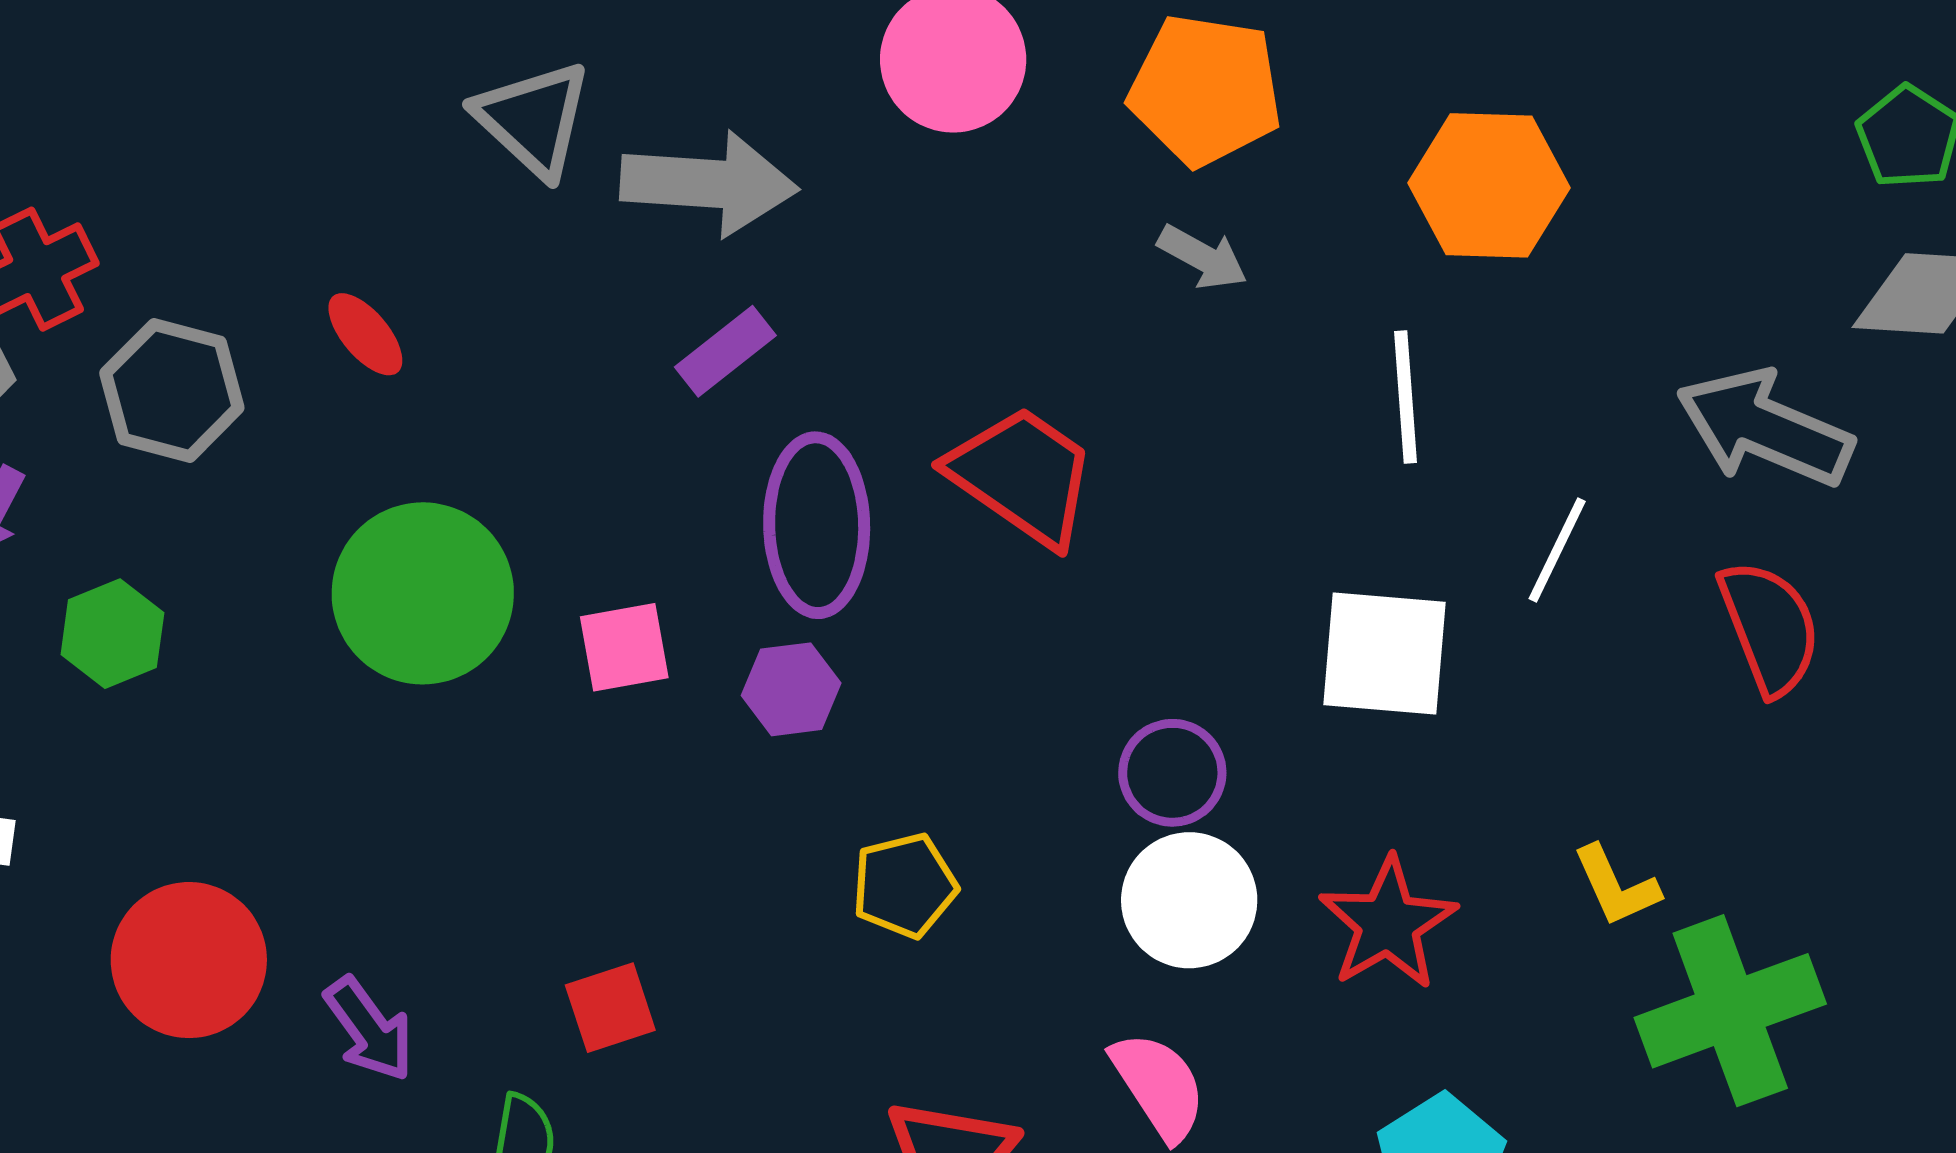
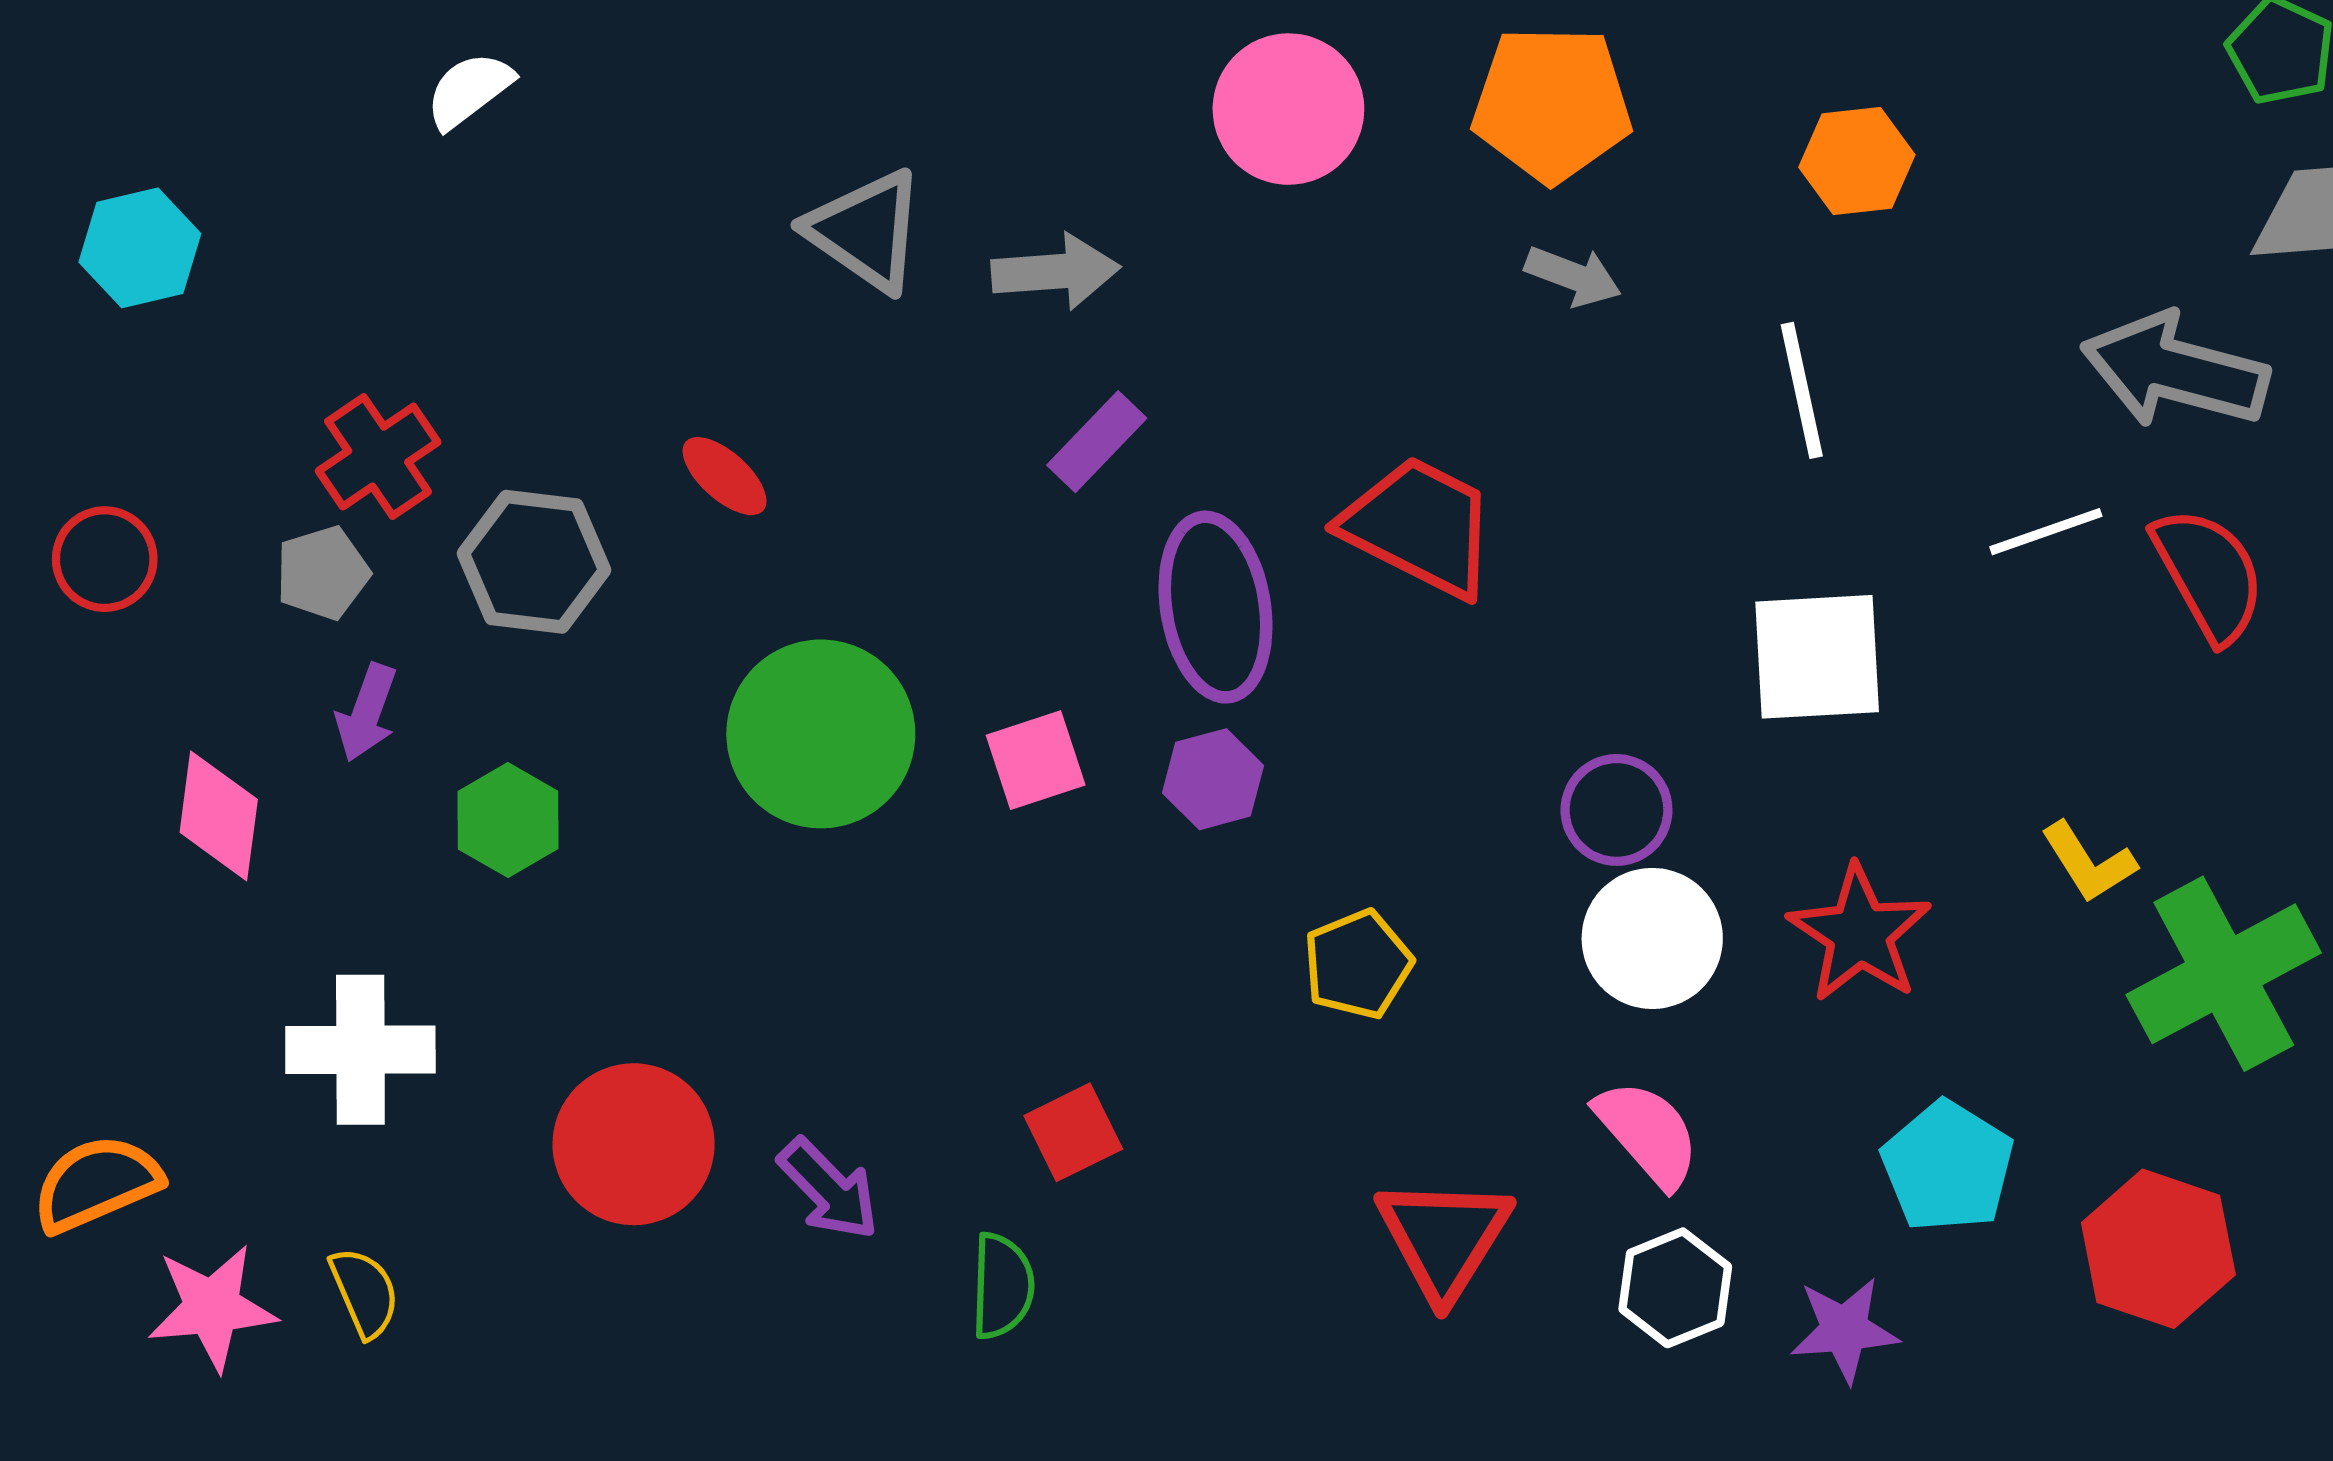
gray arrow: (709, 183) -> (1056, 272), size x0.7
orange hexagon: (1489, 185) -> (1857, 161), size x0.7
white line: (1557, 550) -> (2046, 532), moved, turned 53

